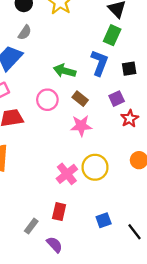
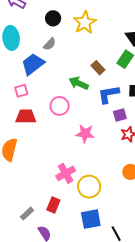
blue L-shape: (99, 63) -> (108, 94), moved, turned -130
brown rectangle: (80, 99) -> (98, 68), moved
yellow circle: (95, 167) -> (89, 187), moved
blue square: (104, 220) -> (91, 219), size x1.5

